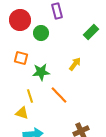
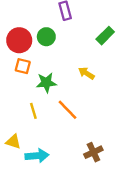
red circle: (20, 20) -> (19, 40), moved
yellow arrow: (75, 64) -> (86, 73), turned -96
yellow triangle: (22, 113) -> (13, 142), moved

